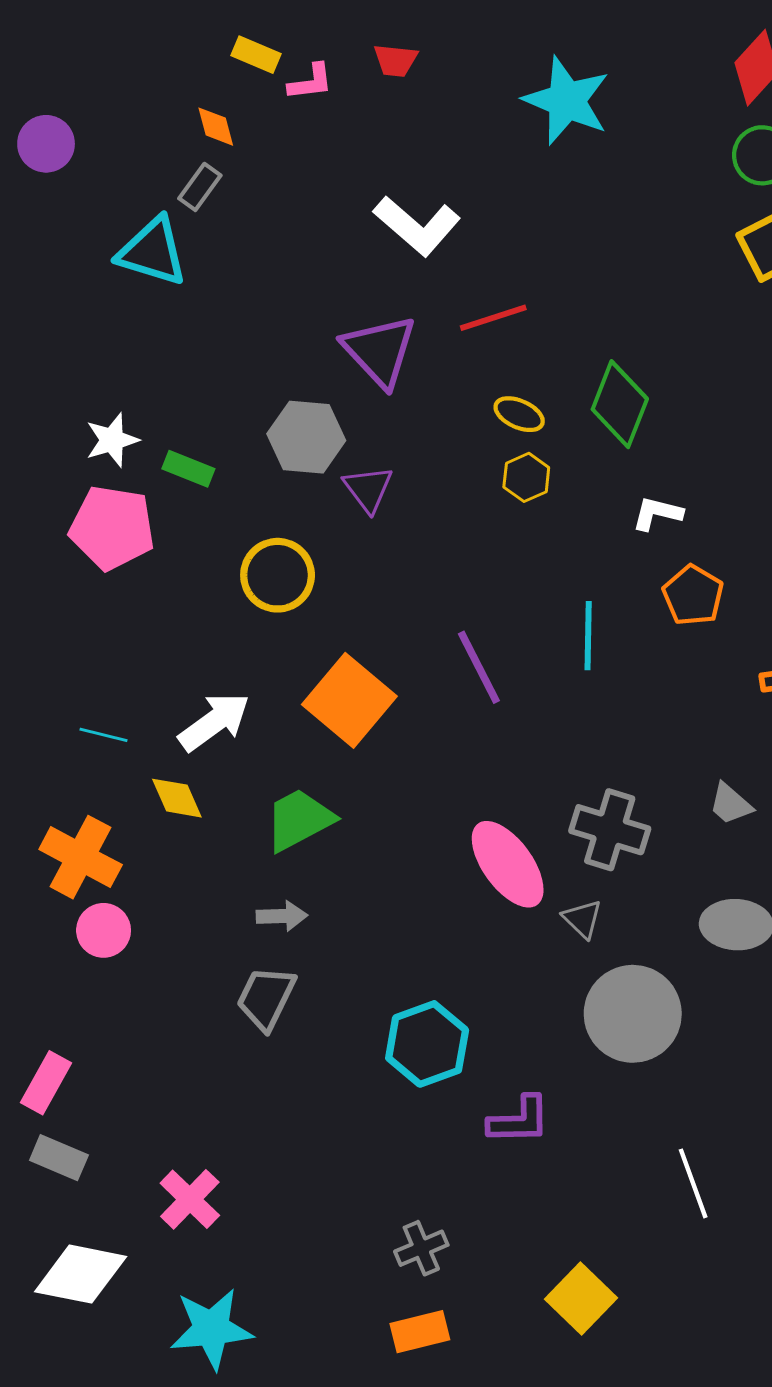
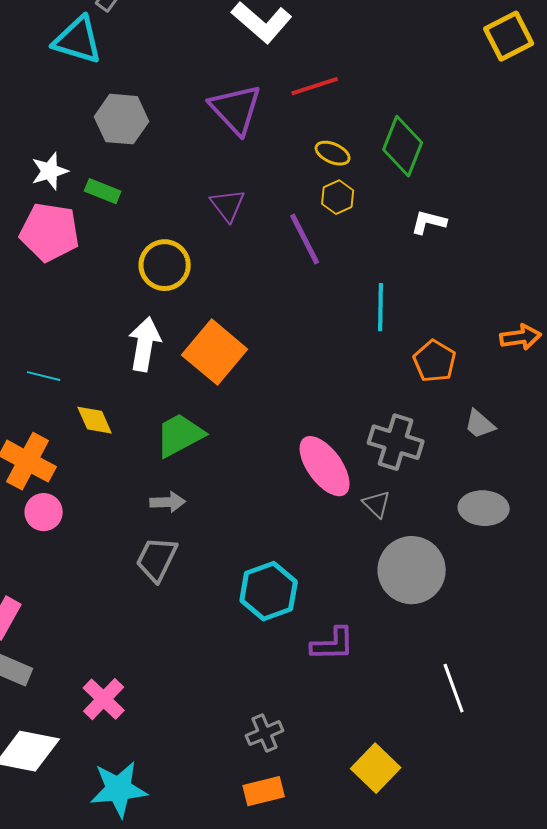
gray hexagon: (306, 437) -> (122, 119), moved
orange pentagon: (693, 595) -> (435, 361), moved
purple line: (479, 667) -> (305, 239), moved
white arrow: (214, 722) -> (145, 344), moved, turned -44

